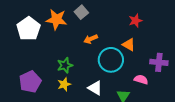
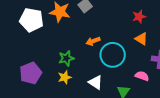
white pentagon: (29, 29) -> (31, 20), turned -30
orange arrow: (91, 39) -> (93, 41), moved
orange triangle: (129, 45) -> (141, 39), moved

